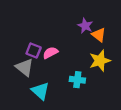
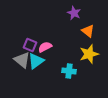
purple star: (85, 26) -> (74, 13), moved
cyan triangle: (40, 91) -> (36, 61), moved, turned 42

